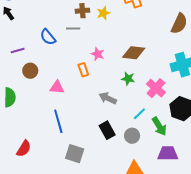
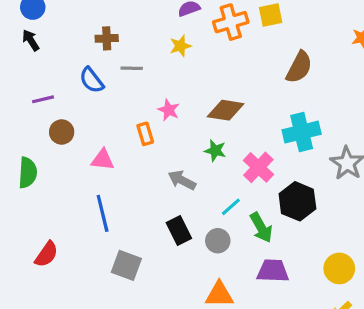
brown cross: (82, 11) -> (107, 38), moved

